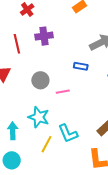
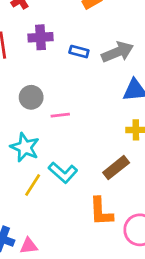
blue rectangle: (81, 66) -> (79, 52), moved
cyan L-shape: (68, 133) -> (63, 173), turned -30

